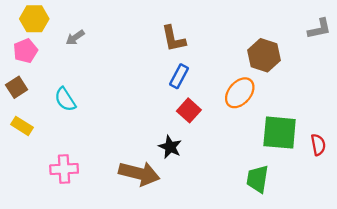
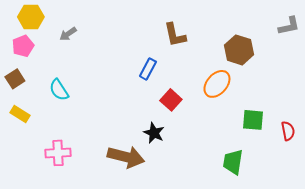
brown L-shape: (173, 39) -> (175, 35), moved
blue rectangle: (179, 76) -> (148, 69), moved
green square: (280, 133) -> (253, 120), size x0.7

